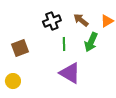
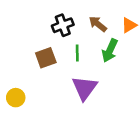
brown square: (20, 48) -> (46, 58), moved
purple triangle: (70, 73) -> (84, 88), turned 35

